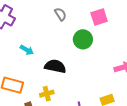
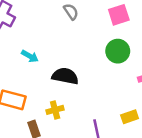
green circle: (83, 39) -> (118, 51), moved

